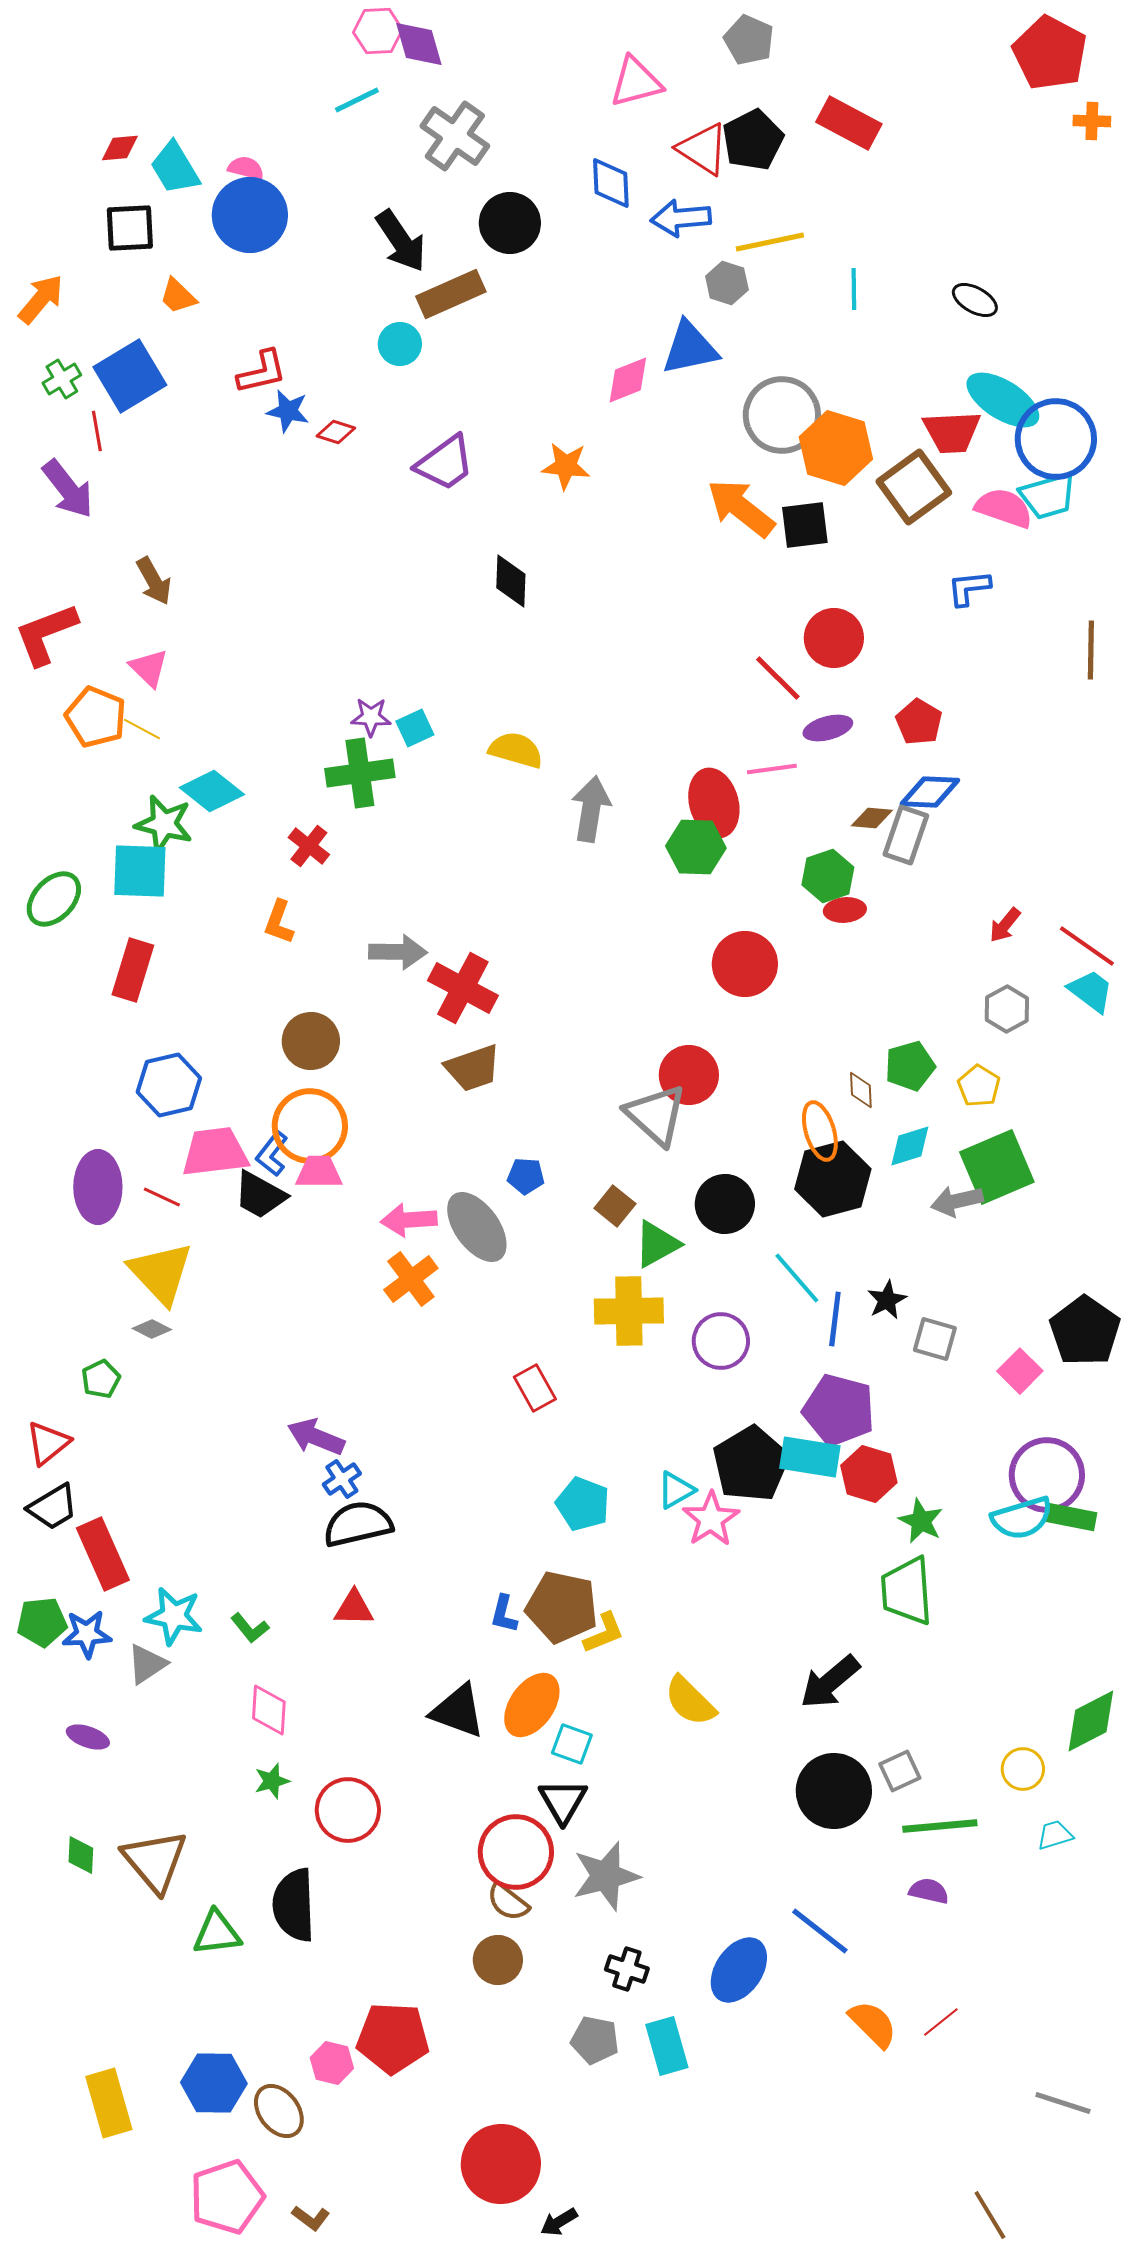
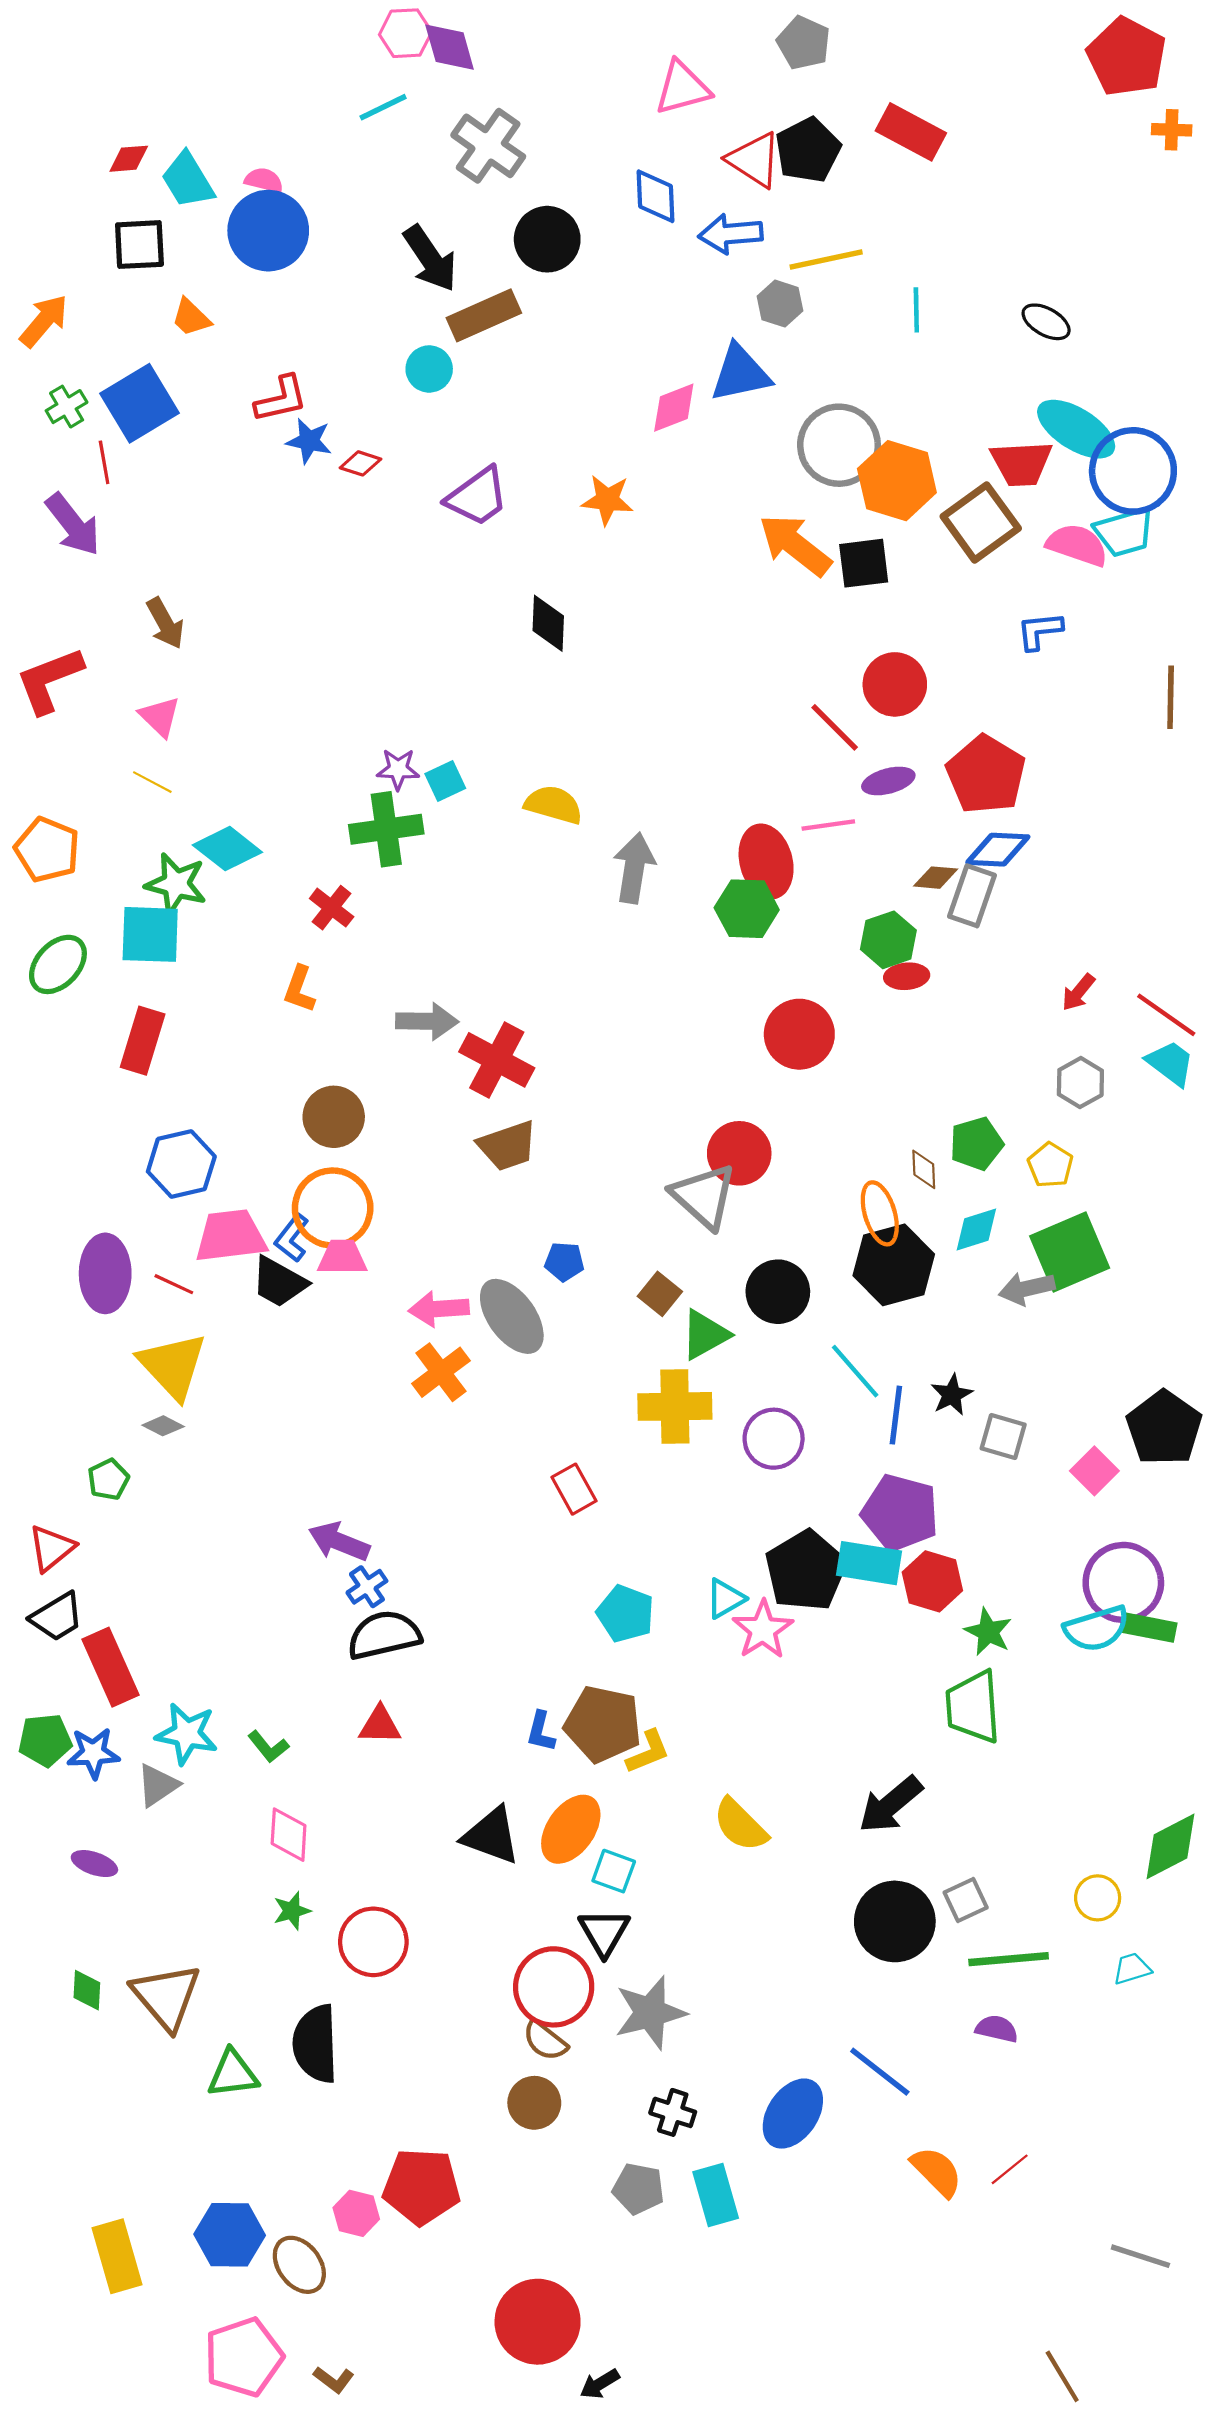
orange pentagon: (96, 717) -> (47, 850), moved
red pentagon: (919, 722) -> (986, 775), size x1.6

